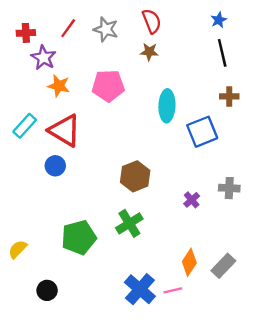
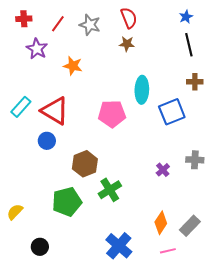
red cross: (26, 33) -> (24, 19), moved
orange star: (59, 86) -> (73, 66), moved
pink pentagon: (108, 86) -> (112, 114), moved
brown hexagon: (135, 176) -> (85, 164), moved
pink line: (173, 290) -> (168, 251), moved

